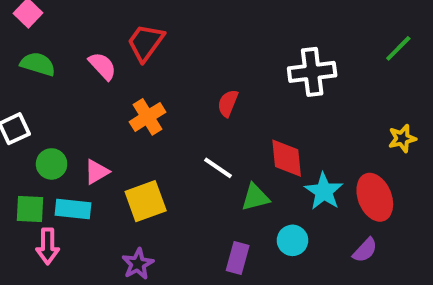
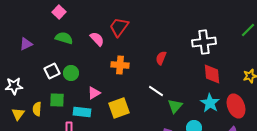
orange cross: (148, 117) -> (120, 65), turned 36
red diamond: (287, 158) -> (212, 74), moved
green circle: (52, 164) -> (71, 73), moved
green triangle: (255, 197) -> (175, 106), turned -35
green square: (30, 209) -> (57, 100), moved

